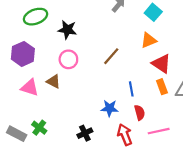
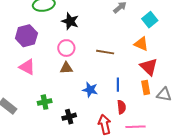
orange triangle: (149, 40) -> (141, 44), turned 35
brown line: (111, 56) -> (105, 52), turned 48
brown triangle: (54, 81) -> (66, 68), moved, turned -40
blue star: (110, 108) -> (90, 90), moved
green cross: (39, 128) -> (45, 102), moved, turned 32

